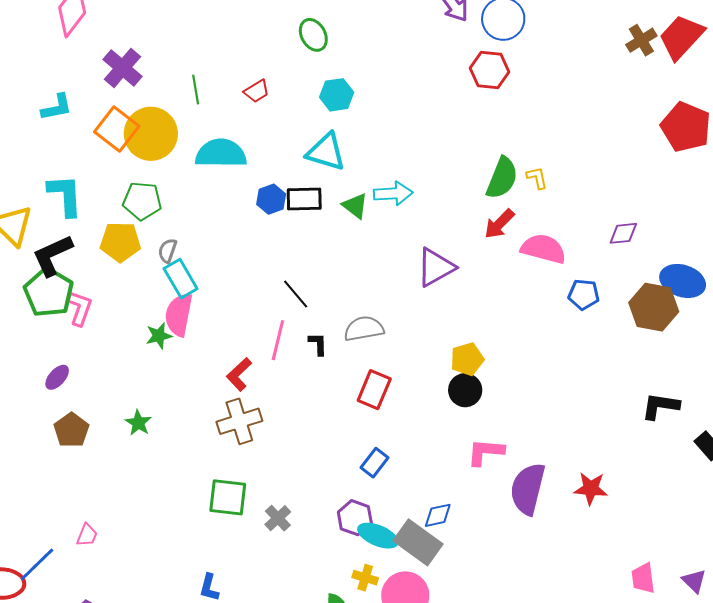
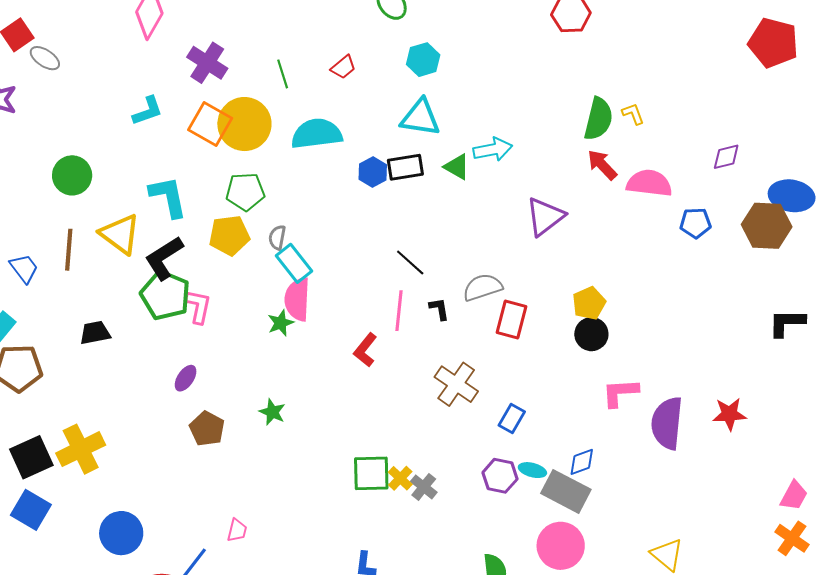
red arrow: (499, 224) -> (602, 165), turned 100
red rectangle: (374, 390) -> (511, 320), moved
brown cross: (239, 421) -> (456, 384), moved, turned -30
cyan ellipse: (378, 536) -> (532, 470), moved, size x0.7
yellow cross: (365, 578) -> (400, 478), moved, turned 35
pink trapezoid: (643, 578) -> (794, 496), turned -136

